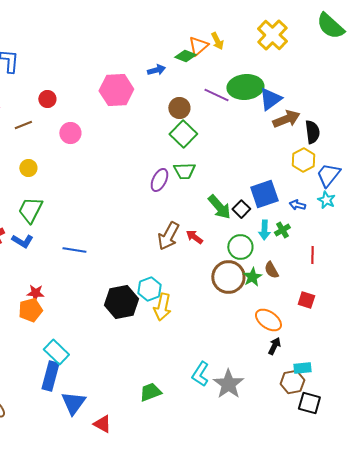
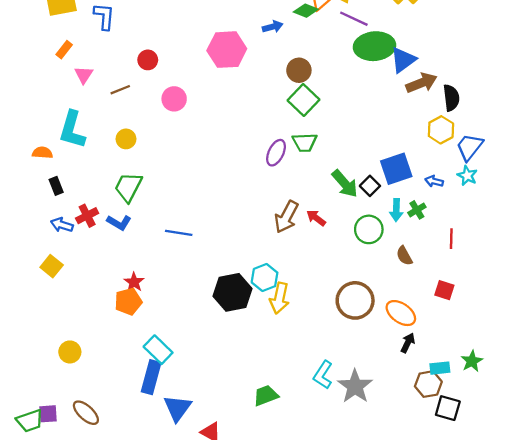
purple line: (216, 95) -> (354, 19), moved
brown circle: (228, 277) -> (355, 300), moved
green star: (252, 277) -> (472, 361), moved
red star: (35, 293) -> (134, 282), turned 30

